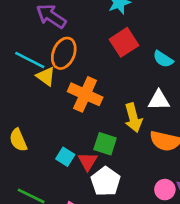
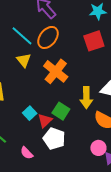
yellow triangle: (46, 76) -> (24, 60), moved
white pentagon: (106, 181) -> (54, 139), turned -30
pink circle: (165, 190) -> (98, 148), moved

